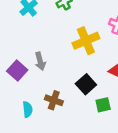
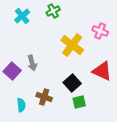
yellow cross: (86, 41) -> (72, 45), turned -30
green square: (103, 105) -> (79, 102), moved

